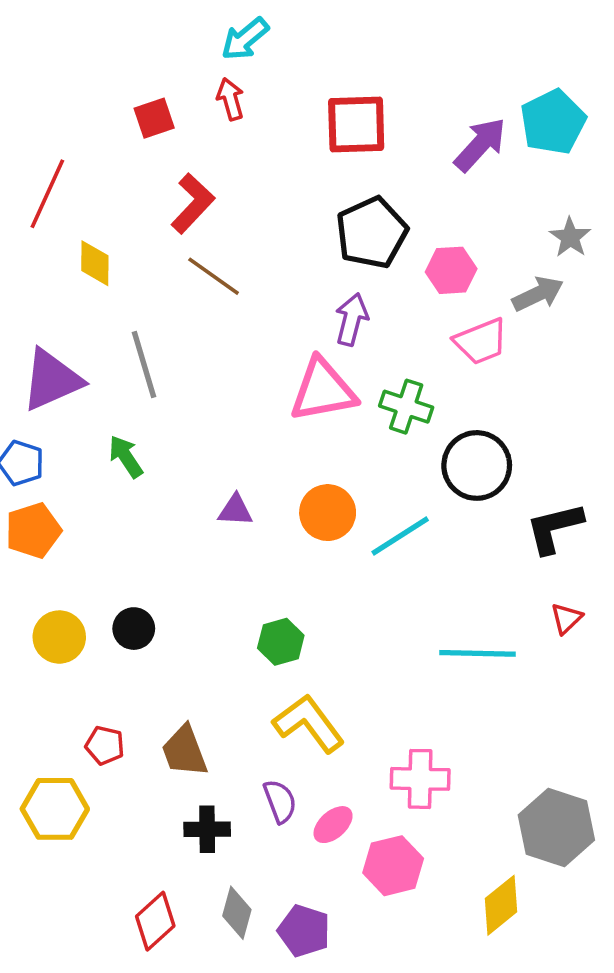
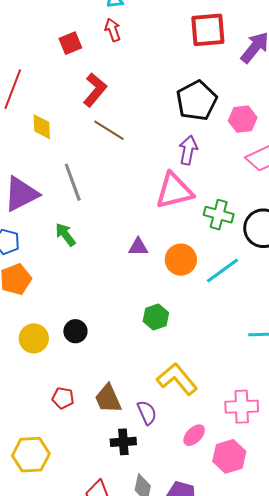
red square: (356, 125) -> (208, 30), moved
green cross: (406, 407) -> (219, 215), moved
purple triangle: (235, 510) -> (138, 247), moved
green hexagon: (281, 642) -> (156, 317), moved
purple semicircle: (280, 801) -> (147, 413), moved
yellow hexagon: (55, 809) -> (31, 455), moved

